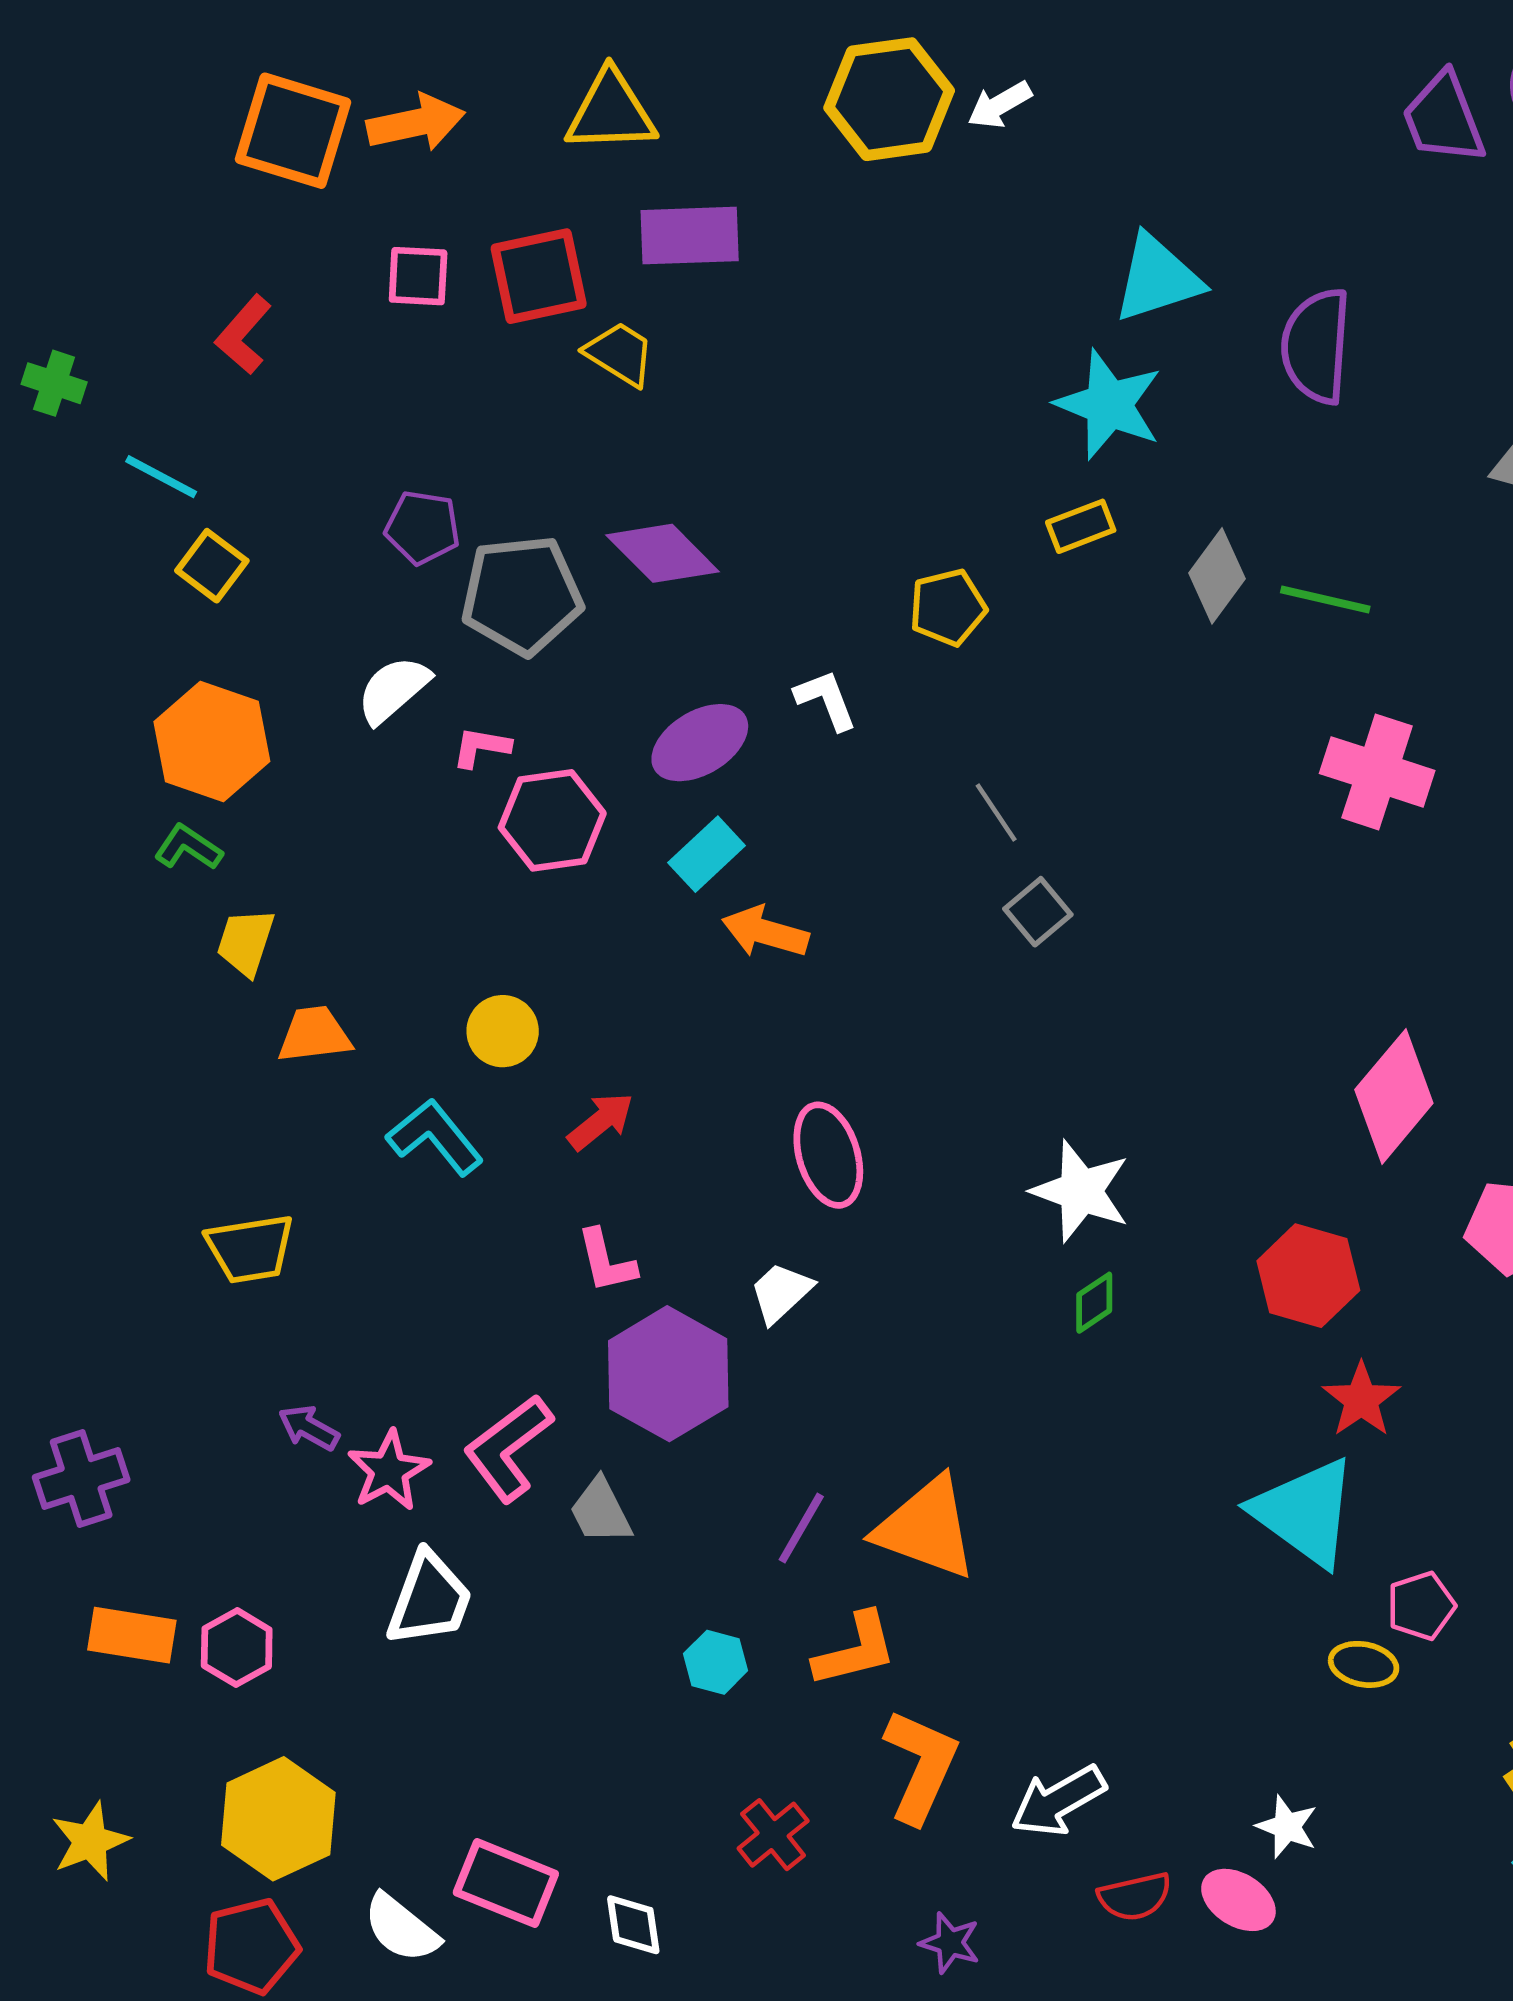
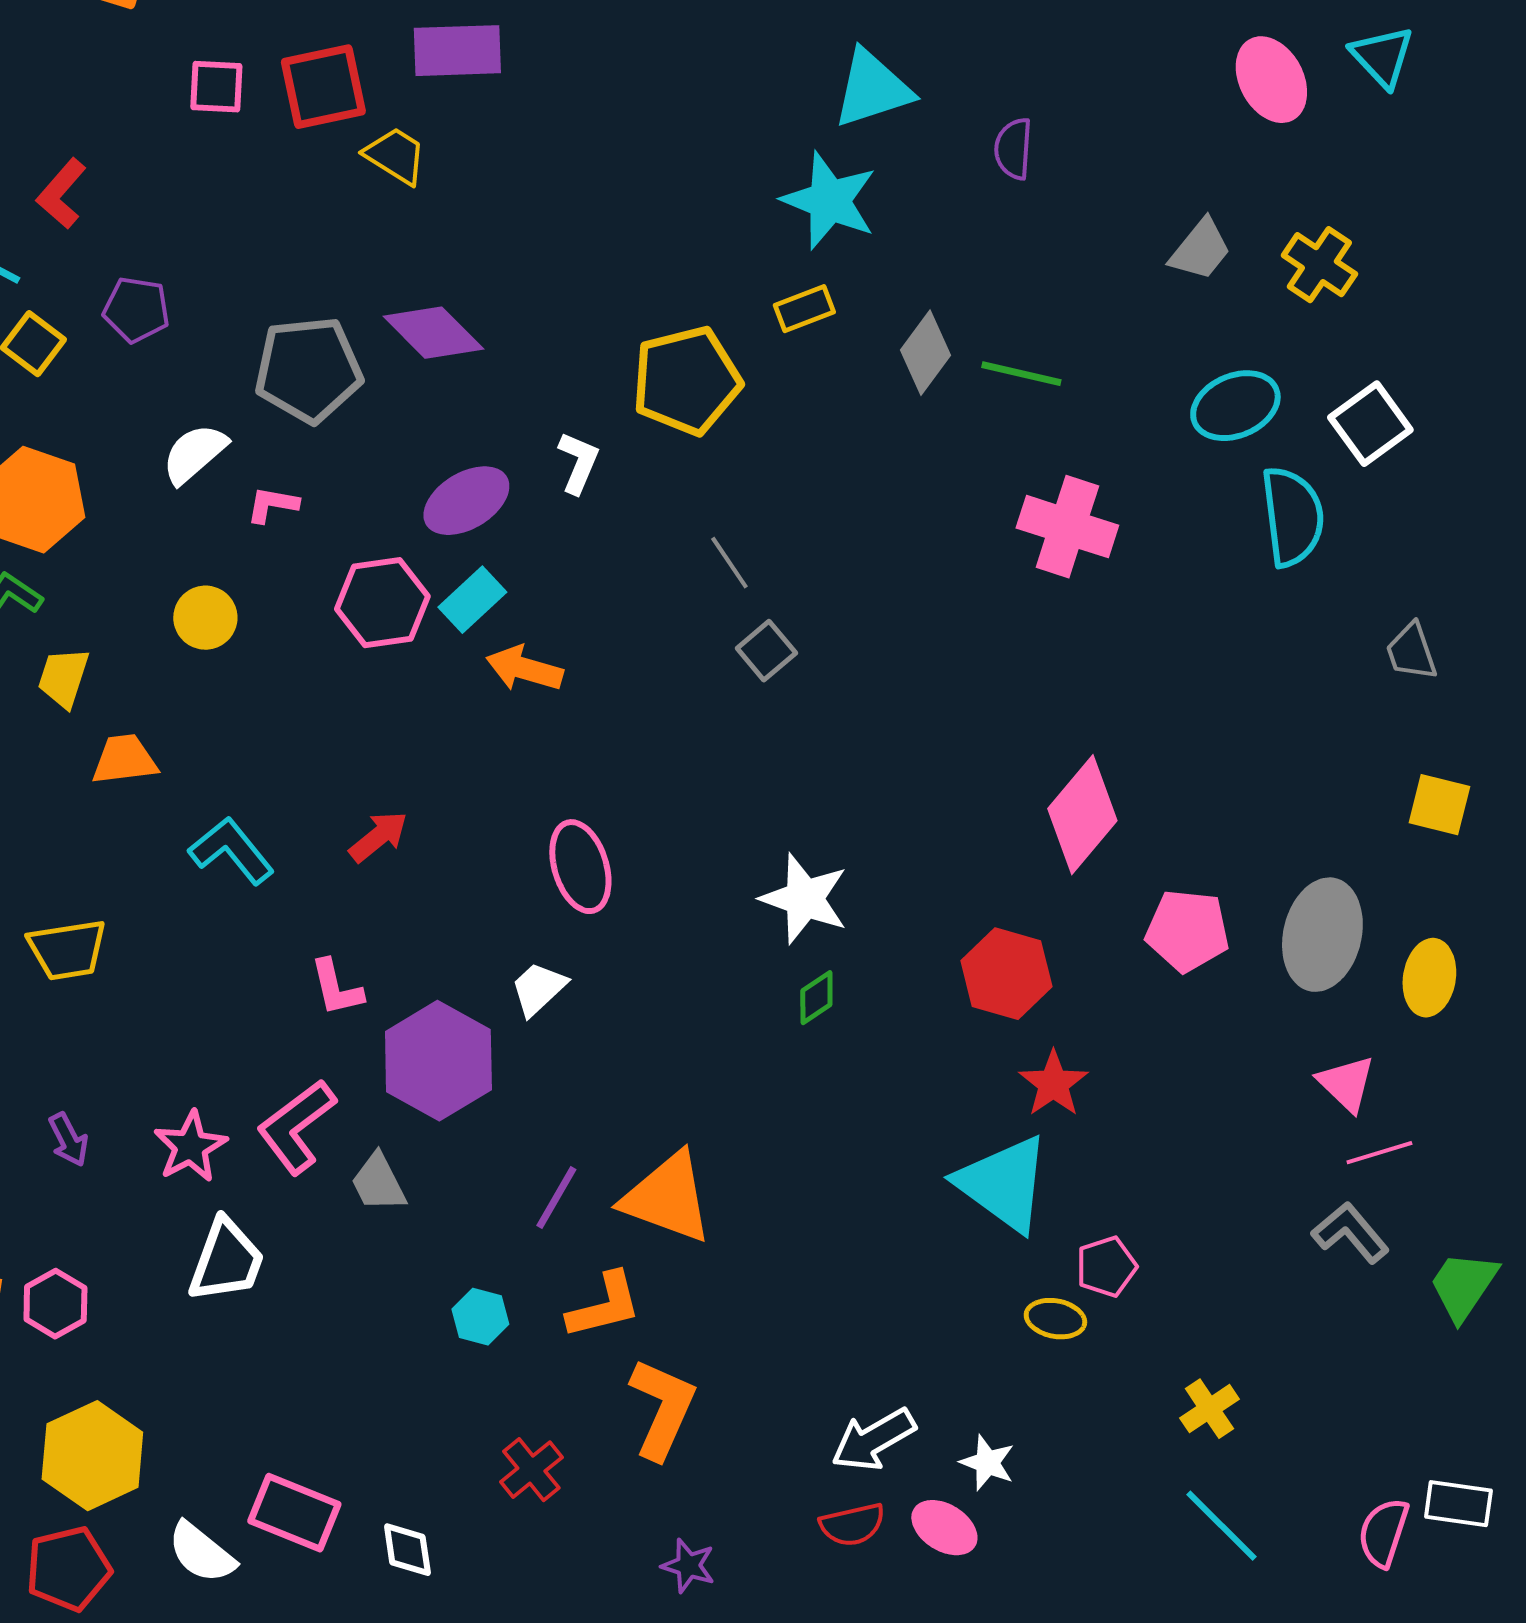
red L-shape: (243, 335) -> (61, 194), moved
purple semicircle: (1316, 346) -> (1013, 149), size x0.6
purple pentagon: (423, 527) -> (136, 310), moved
yellow pentagon: (948, 607) -> (686, 381), size x1.6
white L-shape: (826, 700) -> (578, 463), turned 44
pink hexagon: (552, 820) -> (382, 603), moved
yellow circle: (503, 1031) -> (205, 618), moved
pink L-shape: (606, 1261) -> (336, 988), moved
purple arrow: (309, 1428) -> (68, 1140), moved, turned -146
white arrow: (1058, 1801) -> (873, 1440), moved

